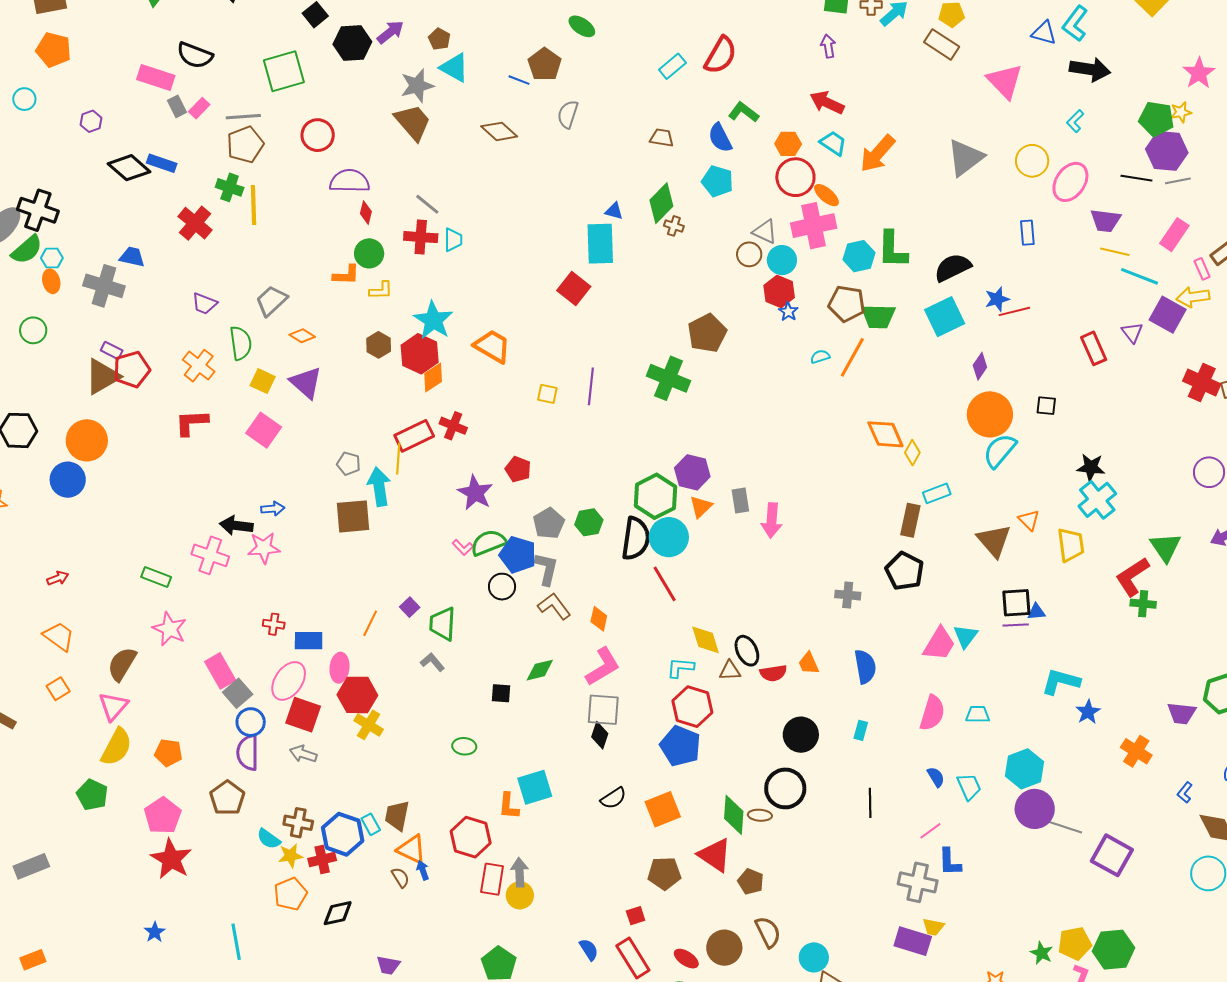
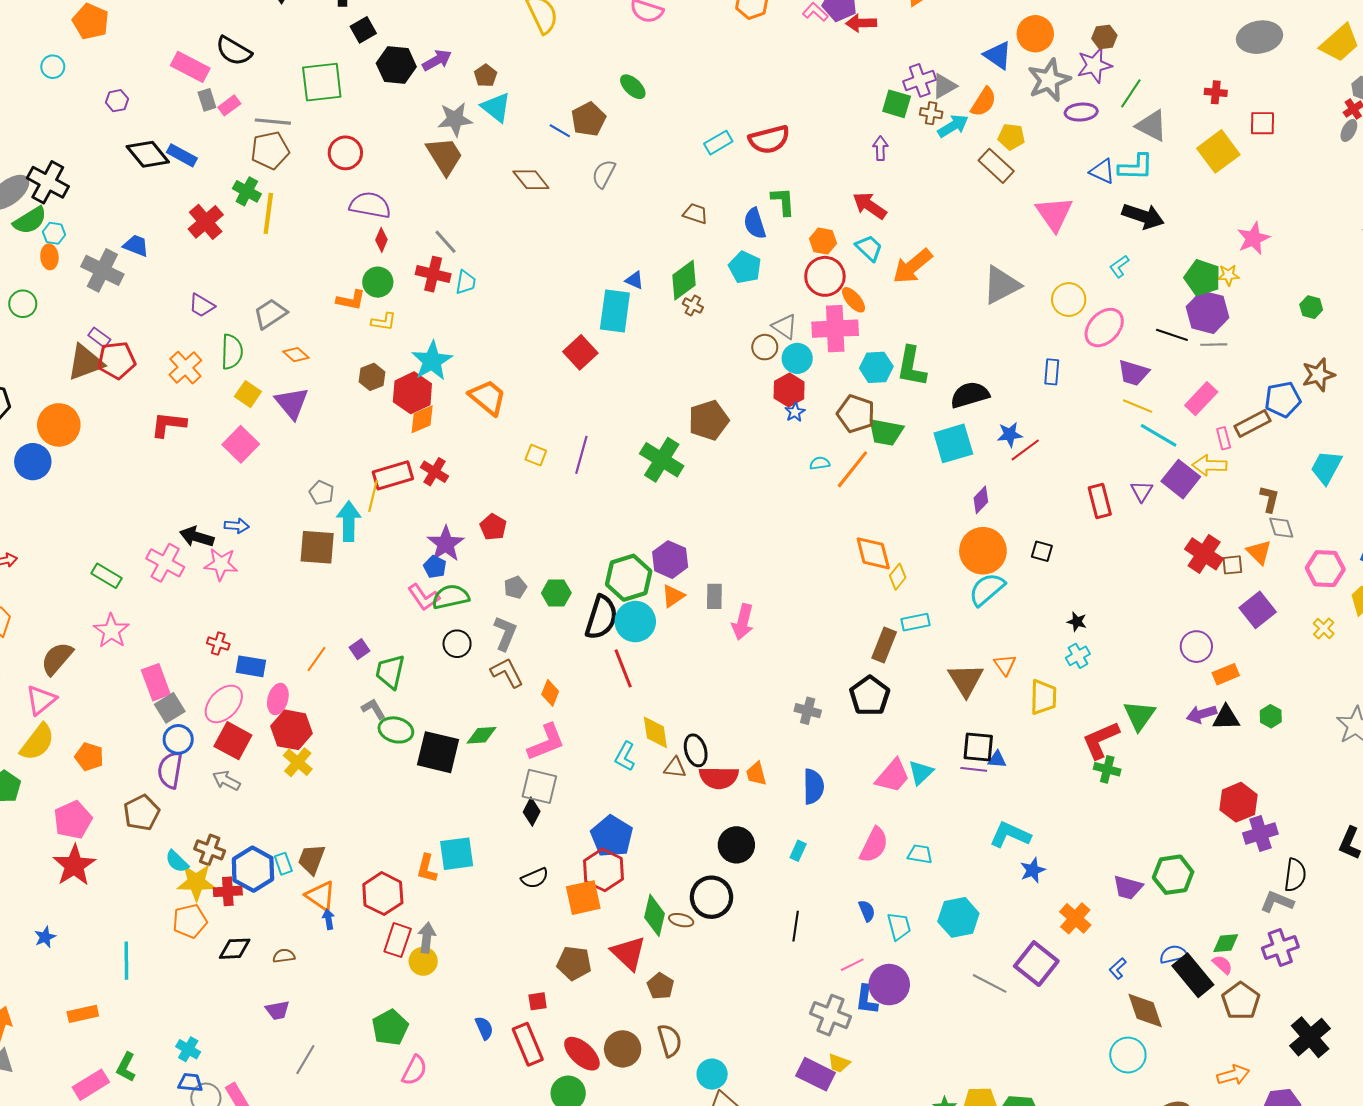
cyan L-shape: (1075, 24) -> (1136, 167), turned -135
red semicircle: (721, 55) -> (769, 140), turned 36
green L-shape: (744, 112) -> (783, 201), turned 40
red line: (1014, 311) -> (1025, 450), turned -32
black star: (1091, 467) -> (1077, 622), size x0.7
cyan cross: (1097, 500) -> (1078, 656), size x0.6
gray pentagon: (549, 523) -> (515, 587), size x0.7
pink L-shape: (463, 547) -> (424, 597), size x1.5
blue pentagon: (518, 555) -> (435, 567), moved, size x0.6
cyan L-shape: (680, 668) -> (625, 756), turned -76
red semicircle: (773, 673) -> (719, 778), size x1.4
black square: (501, 693) -> (438, 752), size x2.0
red hexagon: (692, 707) -> (604, 870), moved
green ellipse: (464, 746) -> (396, 730), moved, size x1.4
purple circle: (1035, 809) -> (889, 985), moved
purple square: (1112, 855) -> (1036, 964), moved
yellow star: (291, 856) -> (196, 882), size x1.5
brown semicircle: (400, 878) -> (284, 956), moved, turned -75
red ellipse: (686, 959) -> (582, 1054), size x1.5
purple trapezoid: (388, 965) -> (277, 1010), turned -30

